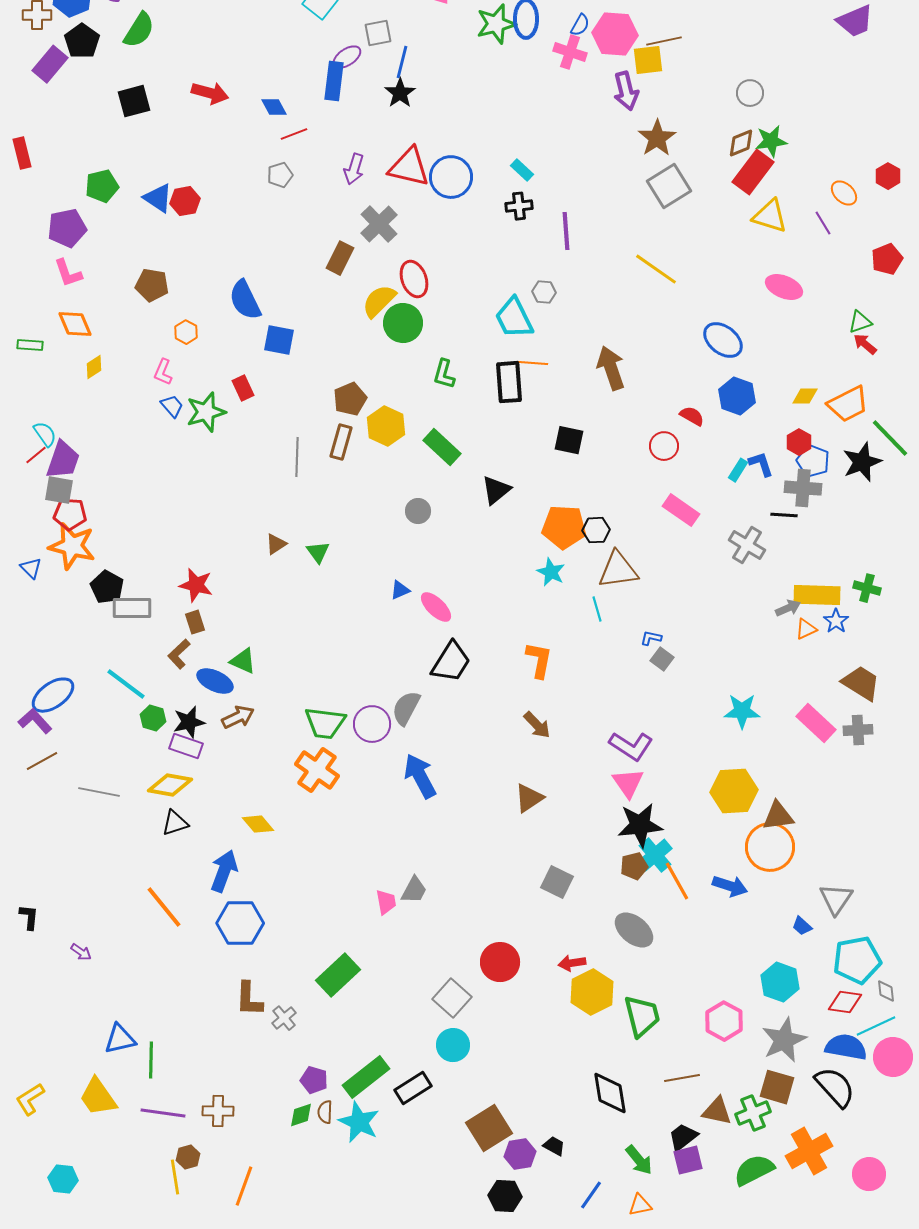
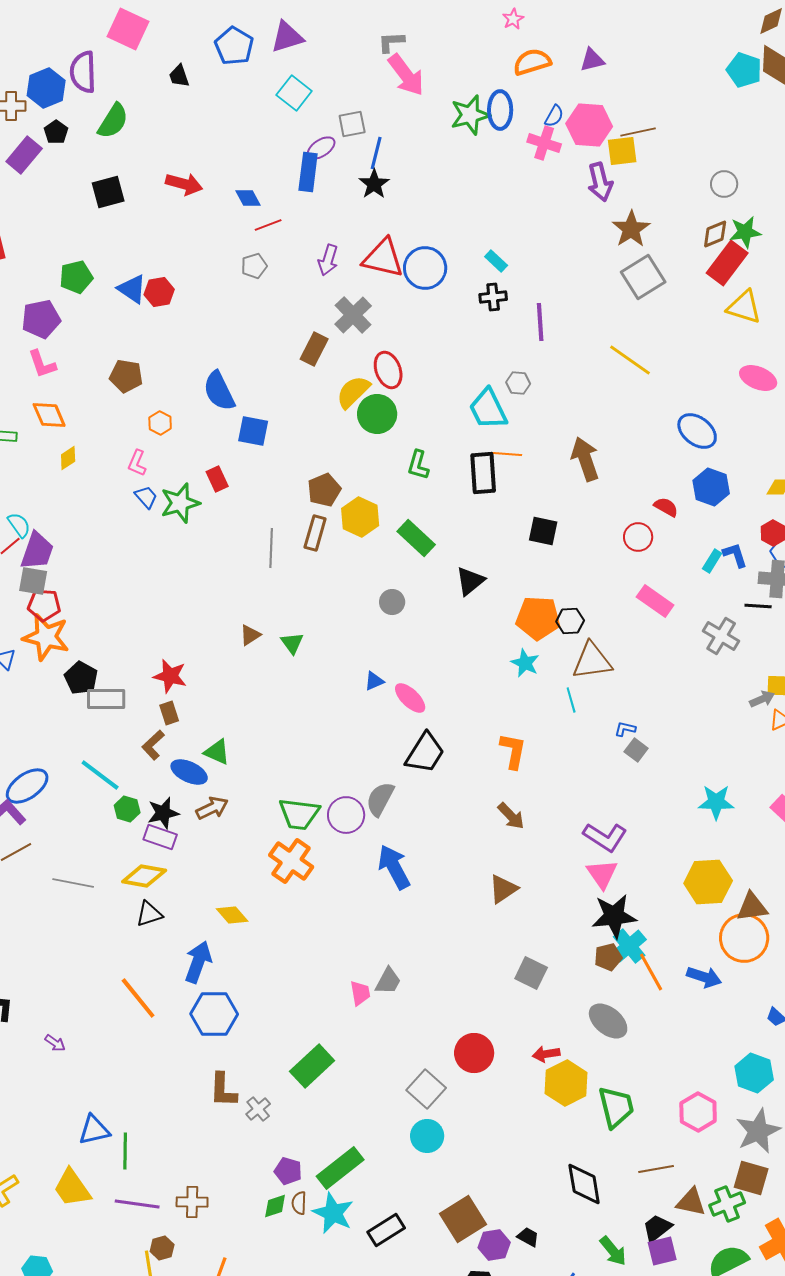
black pentagon: (82, 41) -> (56, 132), size x0.7
black rectangle: (413, 1088) -> (386, 1230), moved

